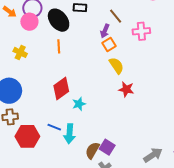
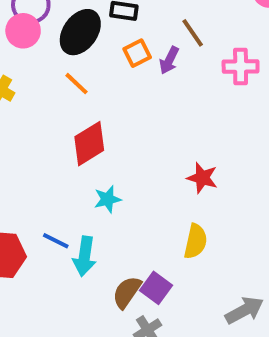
black ellipse: (59, 20) -> (80, 32), turned 70
orange square: (109, 44) -> (137, 53), moved
orange line: (59, 46) -> (77, 84), turned -48
yellow semicircle: (116, 66) -> (196, 241), moved, turned 42
red diamond: (61, 88) -> (89, 144), moved

